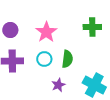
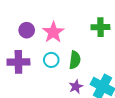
purple circle: (10, 30) -> (27, 30), moved
purple star: (58, 85) -> (76, 87), moved

